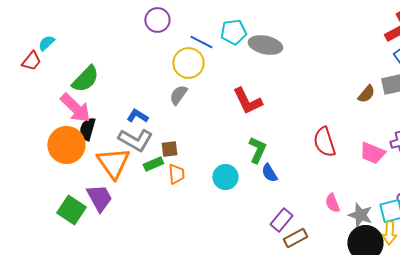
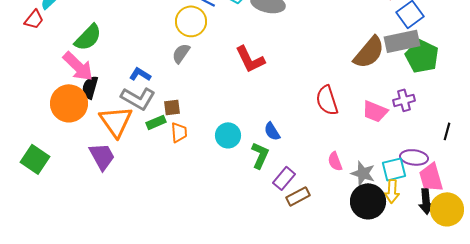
brown semicircle: (366, 94) -> (369, 52), size x1.8
green L-shape: (257, 150) -> (260, 155), moved
green square: (71, 210) -> (35, 159), moved

